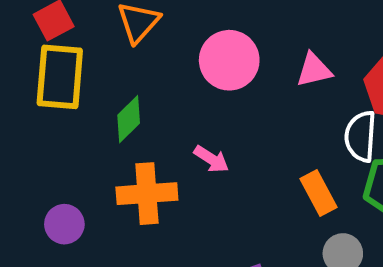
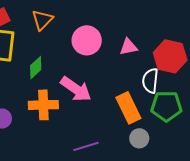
pink arrow: (211, 159) -> (76, 89), size x1.8
orange rectangle: (318, 193) -> (128, 108), size x1.4

